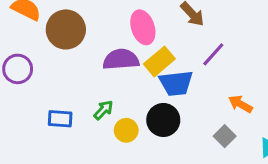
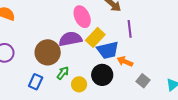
brown circle: (66, 29) -> (48, 52), moved
purple line: (213, 54) -> (130, 29), turned -42
orange arrow: (240, 104) -> (125, 61), moved
blue rectangle: (60, 119) -> (36, 82), turned -63

